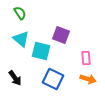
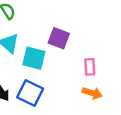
blue square: (53, 79) -> (30, 93), moved

